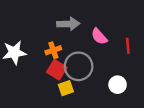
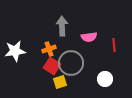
gray arrow: (68, 24) -> (62, 26), turned -90
pink semicircle: (99, 36) -> (89, 37), turned -56

